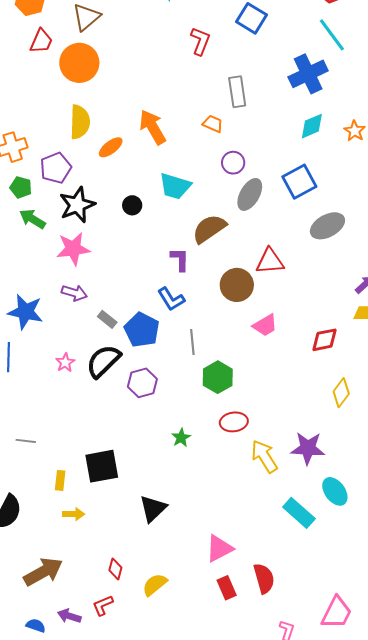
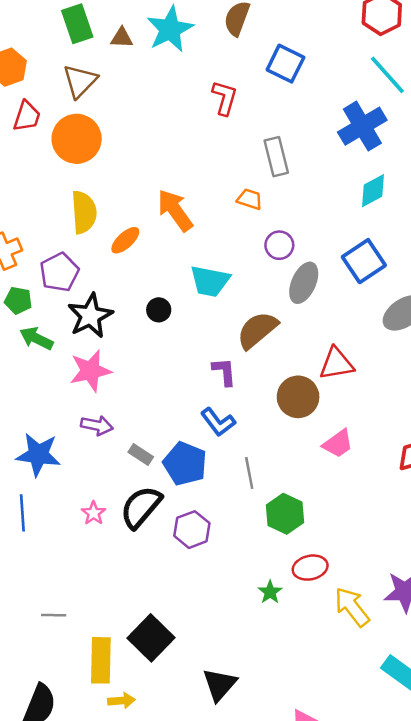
green star: (181, 438) -> (270, 592), moved
black square: (102, 466) -> (151, 638), turned -30
yellow rectangle: (60, 480) -> (101, 660), size x1.8

